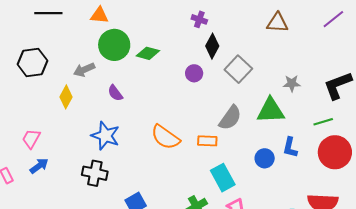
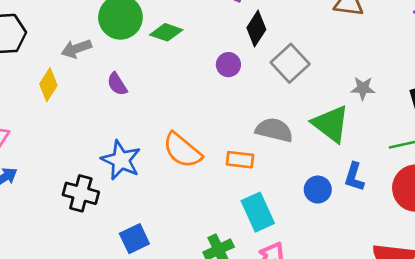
green triangle: (271, 111) -> (331, 124), turned 36
gray semicircle: (230, 118) -> (274, 130), turned -116
blue star: (105, 136) -> (121, 160), moved

